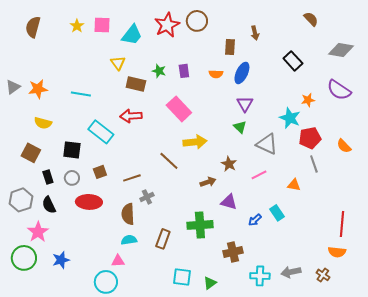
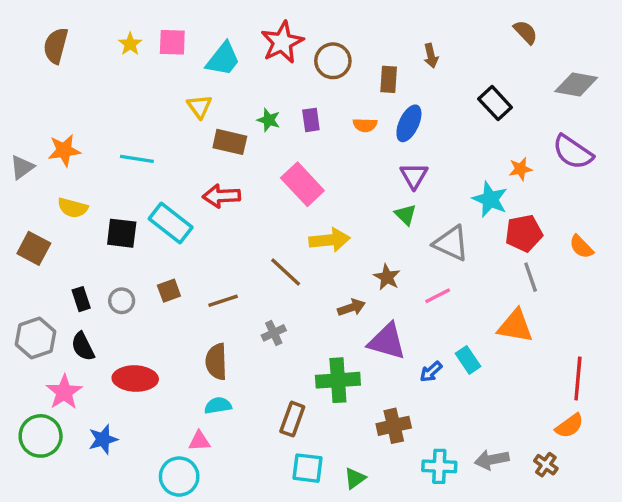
brown circle: (197, 21) -> (333, 61), moved
gray triangle: (13, 87) -> (22, 167), moved
black square: (72, 150) -> (122, 233), moved
brown square: (31, 153) -> (34, 248), moved
orange triangle: (294, 185) -> (515, 326), moved, size x1.6
gray cross: (147, 197) -> (274, 333), moved
red ellipse: (89, 202) -> (135, 379), moved
purple triangle: (229, 202) -> (387, 341), size x1.4
brown rectangle: (163, 239) -> (292, 419), moved
orange semicircle: (337, 252) -> (569, 426), turned -42

